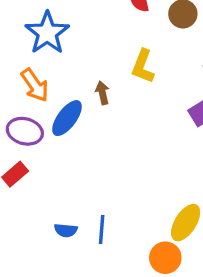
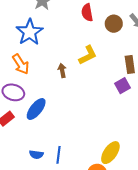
yellow L-shape: (143, 66) -> (88, 55), turned -140
blue ellipse: (67, 118) -> (36, 109), moved

